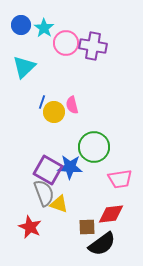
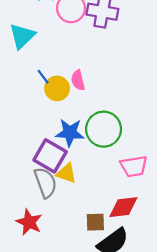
blue line: (42, 102) -> (43, 77), turned -56
blue star: (70, 167) -> (70, 133), moved
yellow triangle: (59, 204) -> (66, 173), moved

